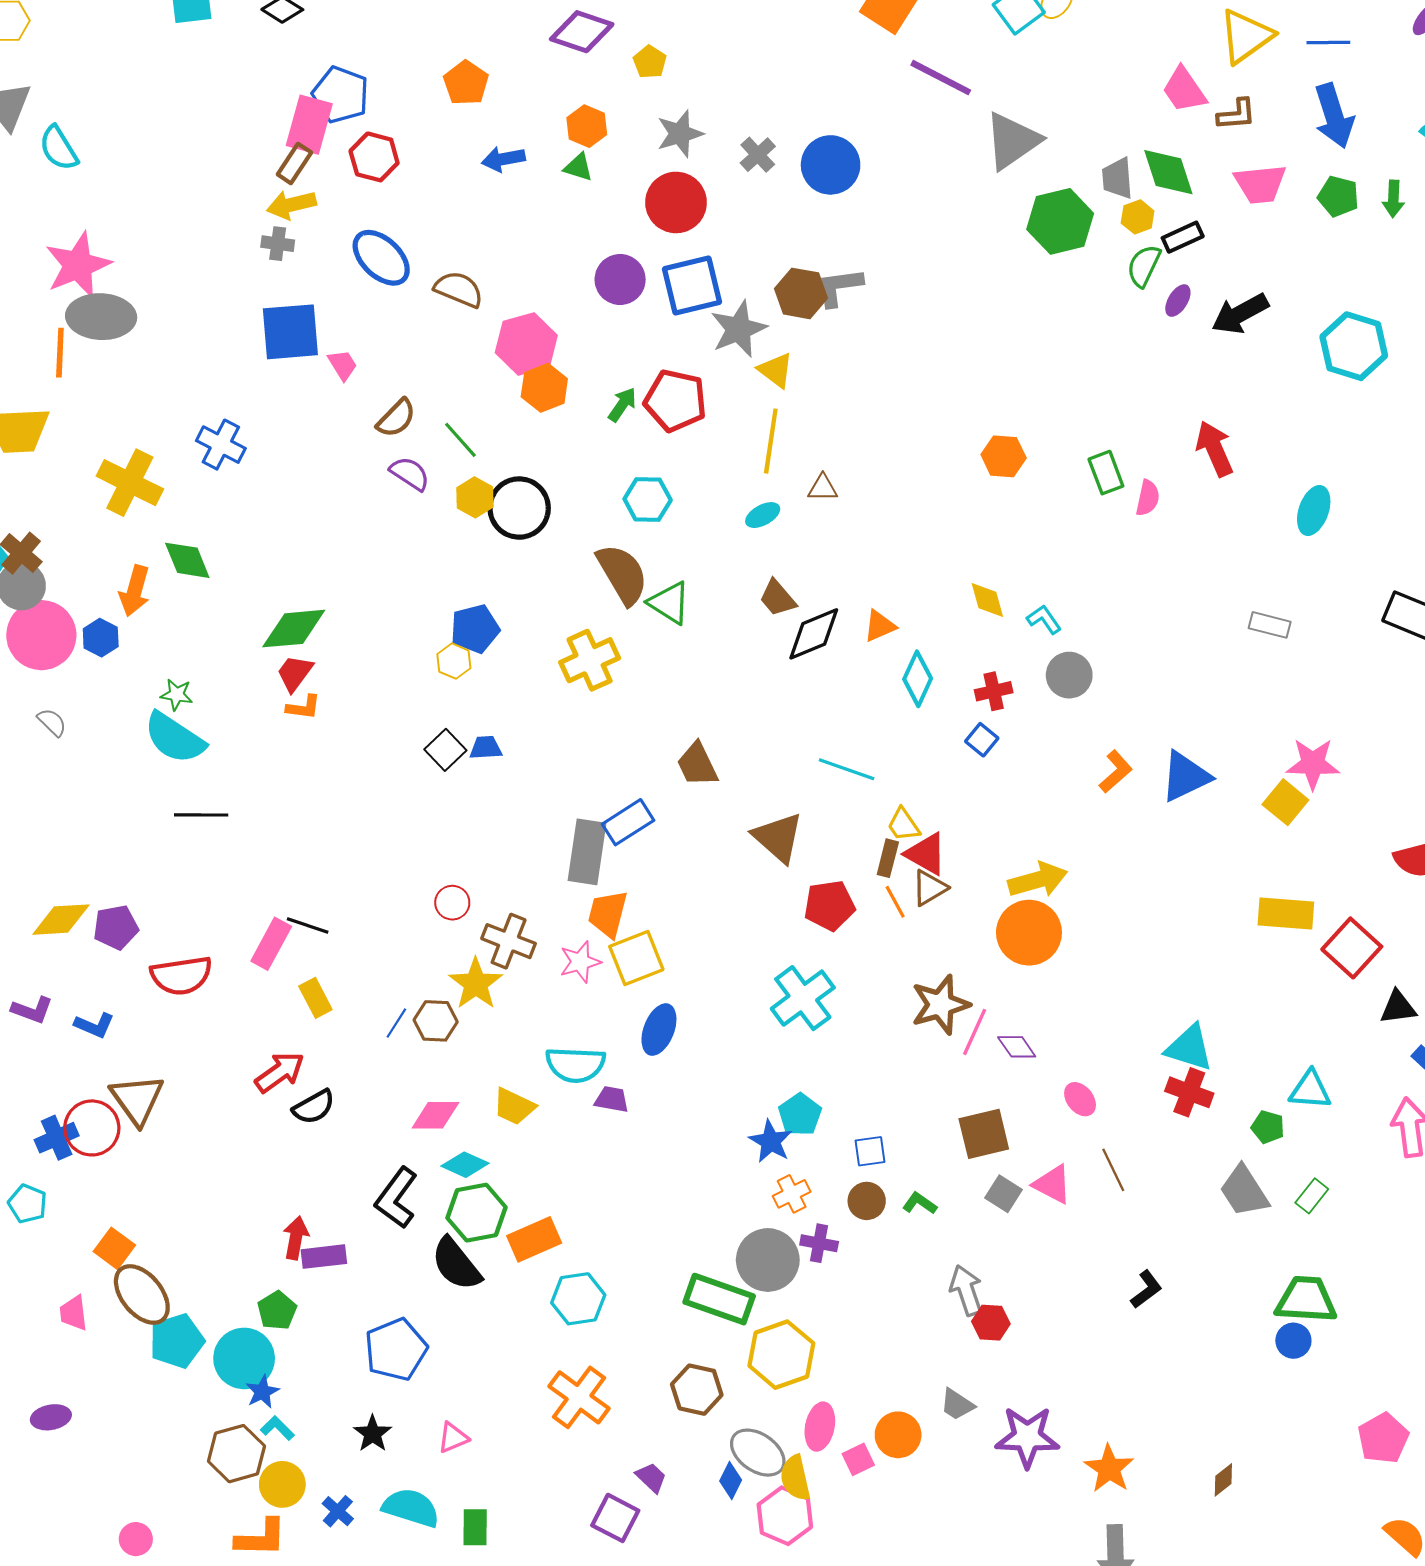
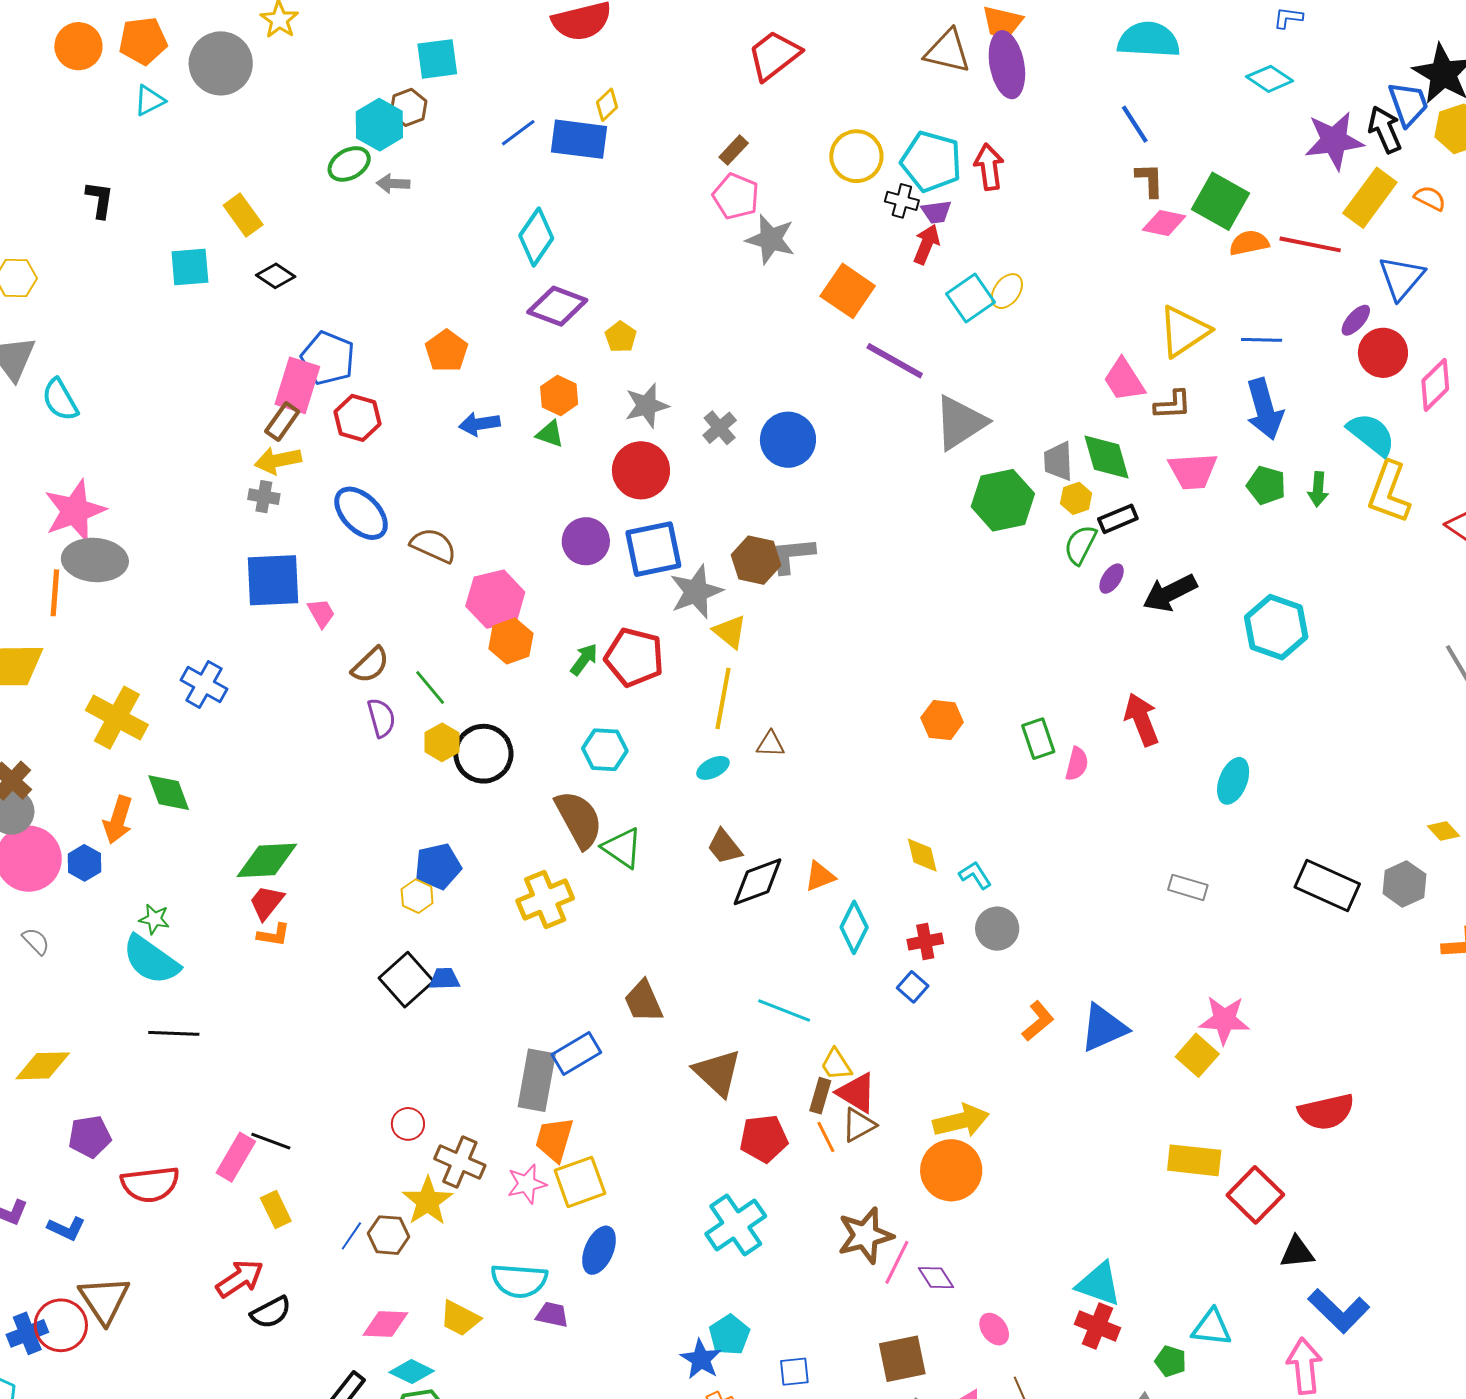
purple semicircle: (410, 474) -> (381, 718), turned 39
black square: (445, 750) -> (406, 980), size x1.4
yellow diamond: (61, 920) -> (43, 1066), moved

